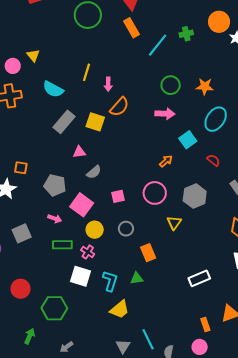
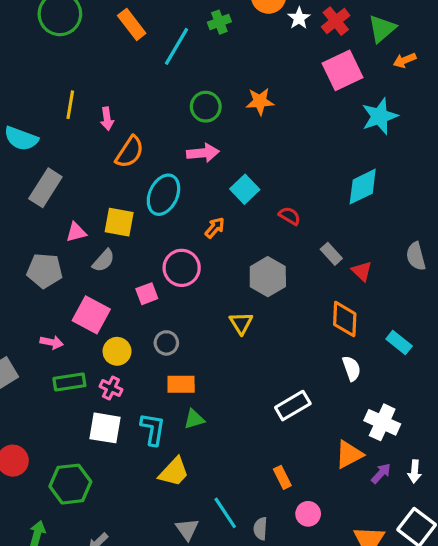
cyan ellipse: (216, 119) -> (163, 195), moved
yellow square: (95, 122) -> (119, 222), moved
gray pentagon: (55, 185) -> (45, 271), moved
pink circle: (155, 193) -> (182, 268), moved
orange rectangle: (148, 253) -> (181, 384), moved, turned -60
orange rectangle: (205, 324) -> (282, 477), moved

